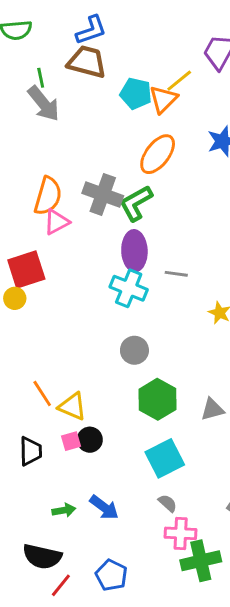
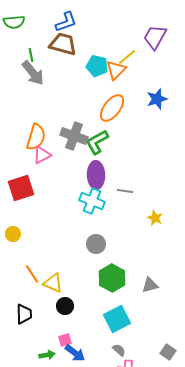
yellow circle: (15, 298) -> (13, 234), moved
pink square: (71, 441) -> (65, 340), moved

